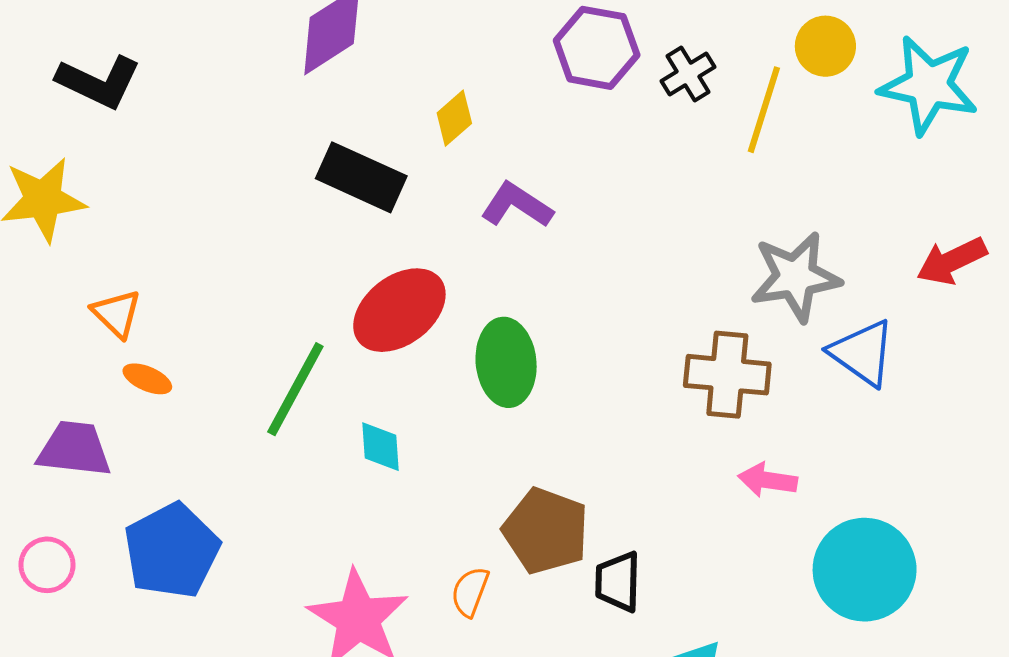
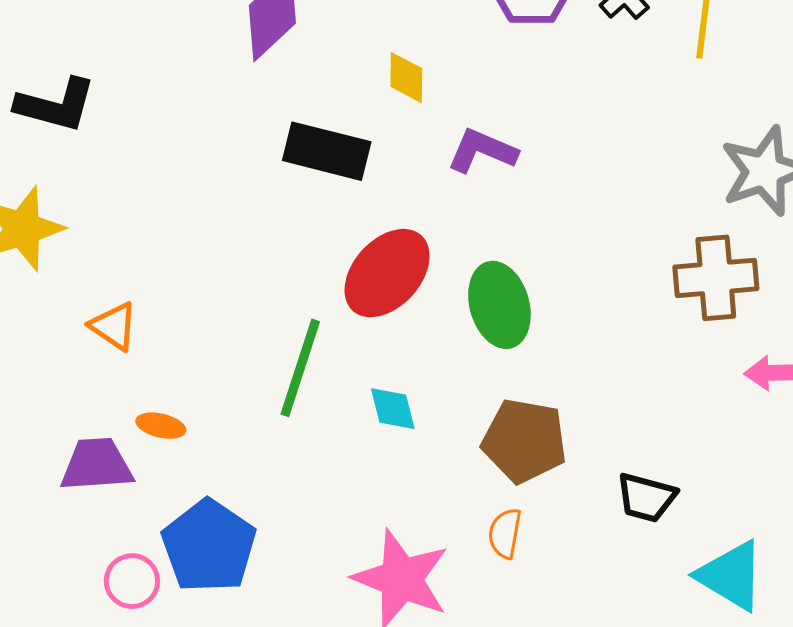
yellow diamond: (454, 118) -> (406, 78), turned -38
orange ellipse: (147, 379) -> (161, 426), moved
brown pentagon: (546, 531) -> (524, 441), moved
pink circle: (47, 565) -> (132, 581), moved
black trapezoid: (618, 582) -> (646, 498), turned -66

